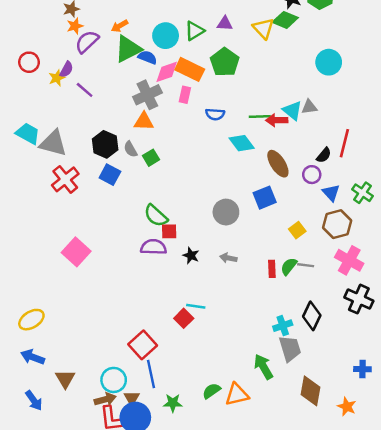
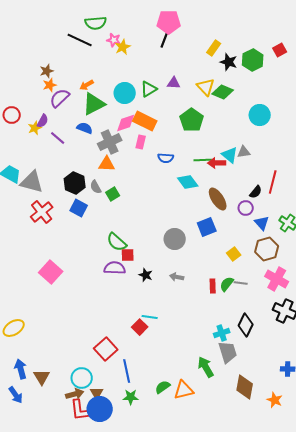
green diamond: (285, 20) -> (223, 92), moved
blue semicircle: (147, 57) -> (85, 128), moved
green pentagon: (225, 62) -> (192, 120), moved
blue arrow: (33, 357) -> (21, 369), moved, turned 54
blue line: (151, 374) -> (127, 371), moved

